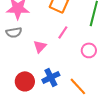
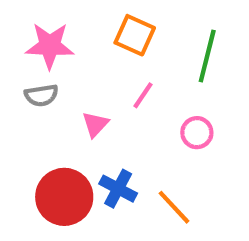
blue cross: (51, 77) -> (118, 189), turned -36
red circle: (25, 81) -> (64, 197), size x1.4

